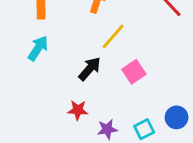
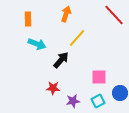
cyan arrow: (38, 48) -> (37, 44), moved, turned 78
pink square: (134, 72) -> (99, 77), moved, turned 35

